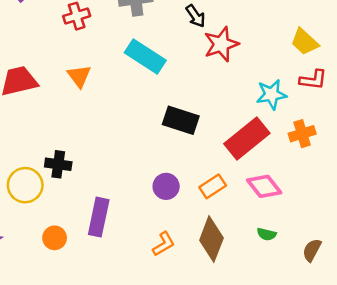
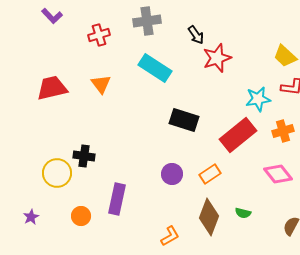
pink diamond: (264, 186) -> (278, 174), moved
green semicircle: (267, 234) -> (243, 213), moved
orange L-shape: (164, 244) -> (170, 236), moved

